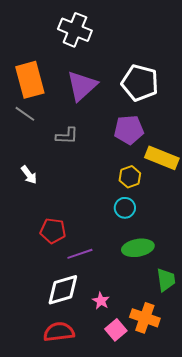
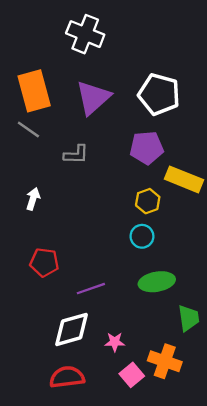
white arrow: (29, 175) -> (33, 199), turned -126
red pentagon: (53, 231) -> (44, 262), moved
pink star: (101, 301) -> (115, 342), turned -30

